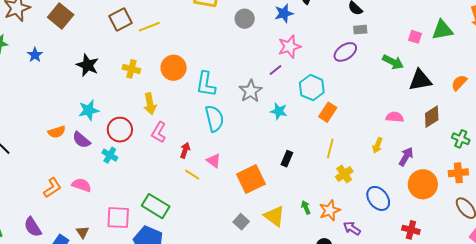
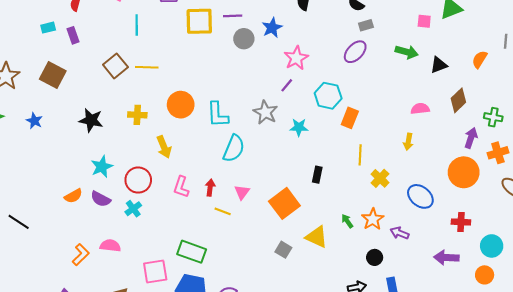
blue star: (284, 13) -> (272, 28), moved
yellow line: (149, 27) -> (147, 67), turned 35
black triangle: (420, 80) -> (439, 65), size x0.7
cyan semicircle: (214, 118) -> (234, 148), turned 48
pink L-shape: (159, 132) -> (181, 187), moved
cyan cross: (110, 155) -> (133, 209), turned 35
purple arrow: (406, 157) -> (471, 138), moved
pink triangle: (214, 161) -> (242, 192), turned 42

